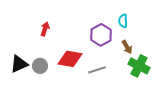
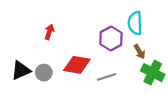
cyan semicircle: (123, 21) -> (135, 23), size x1.5

